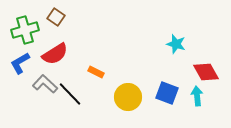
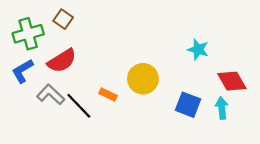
orange rectangle: (96, 72) -> (108, 95), moved
yellow circle: (128, 97) -> (143, 79), moved

